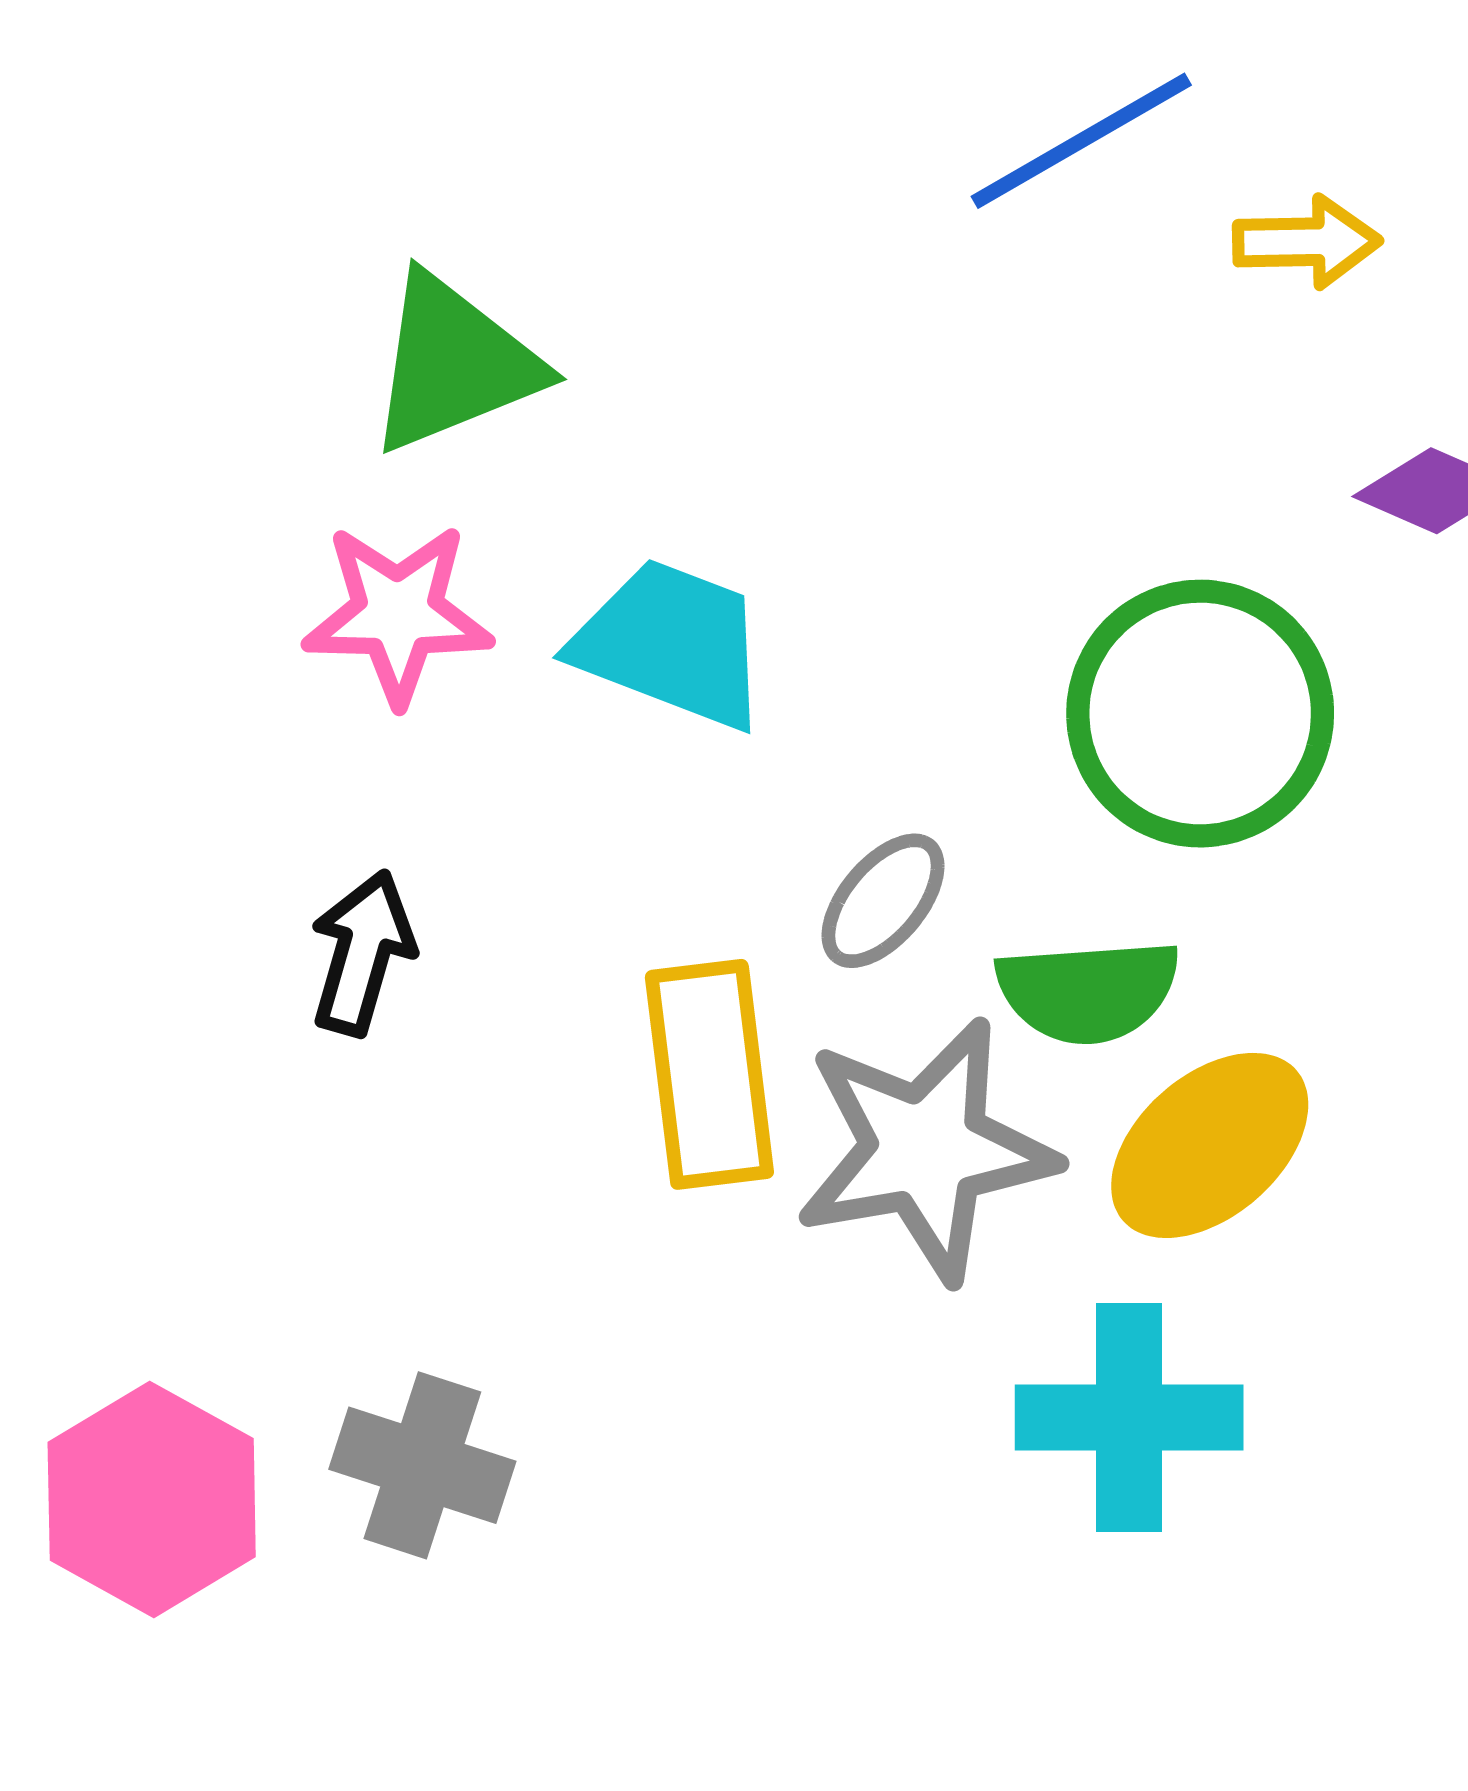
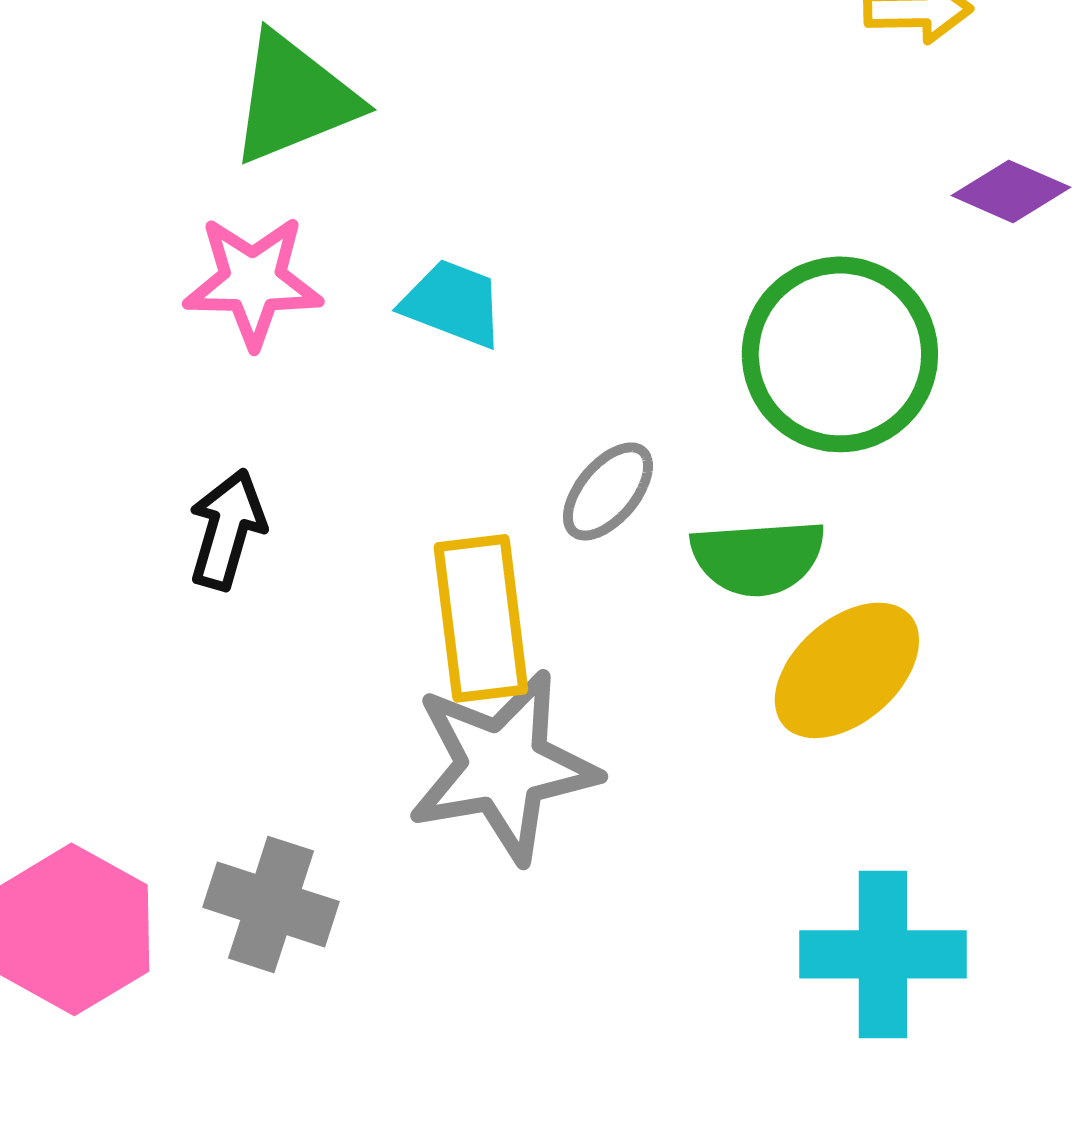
cyan trapezoid: (671, 644) -> (453, 303), size x0.7
gray star: (925, 1150) -> (503, 766), moved
cyan cross: (1129, 1417) -> (883, 954), moved

